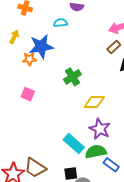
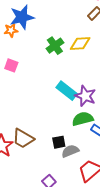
yellow diamond: (94, 102) -> (80, 43), moved
cyan rectangle: (74, 144) -> (67, 91), moved

